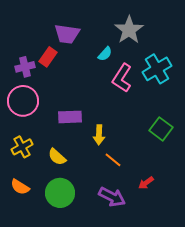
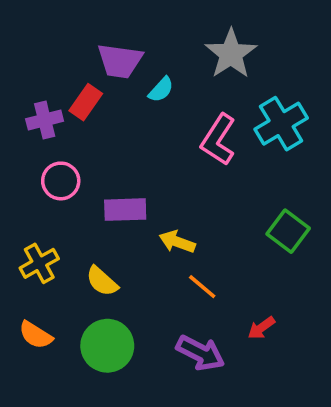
cyan semicircle: (105, 54) -> (161, 90), moved
pink circle: (23, 101) -> (61, 181), moved, size x0.7
yellow arrow: (99, 135) -> (177, 242), turned 108

